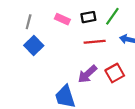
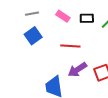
gray line: (29, 22) -> (32, 14), turned 56
red line: (95, 42) -> (70, 46), moved

